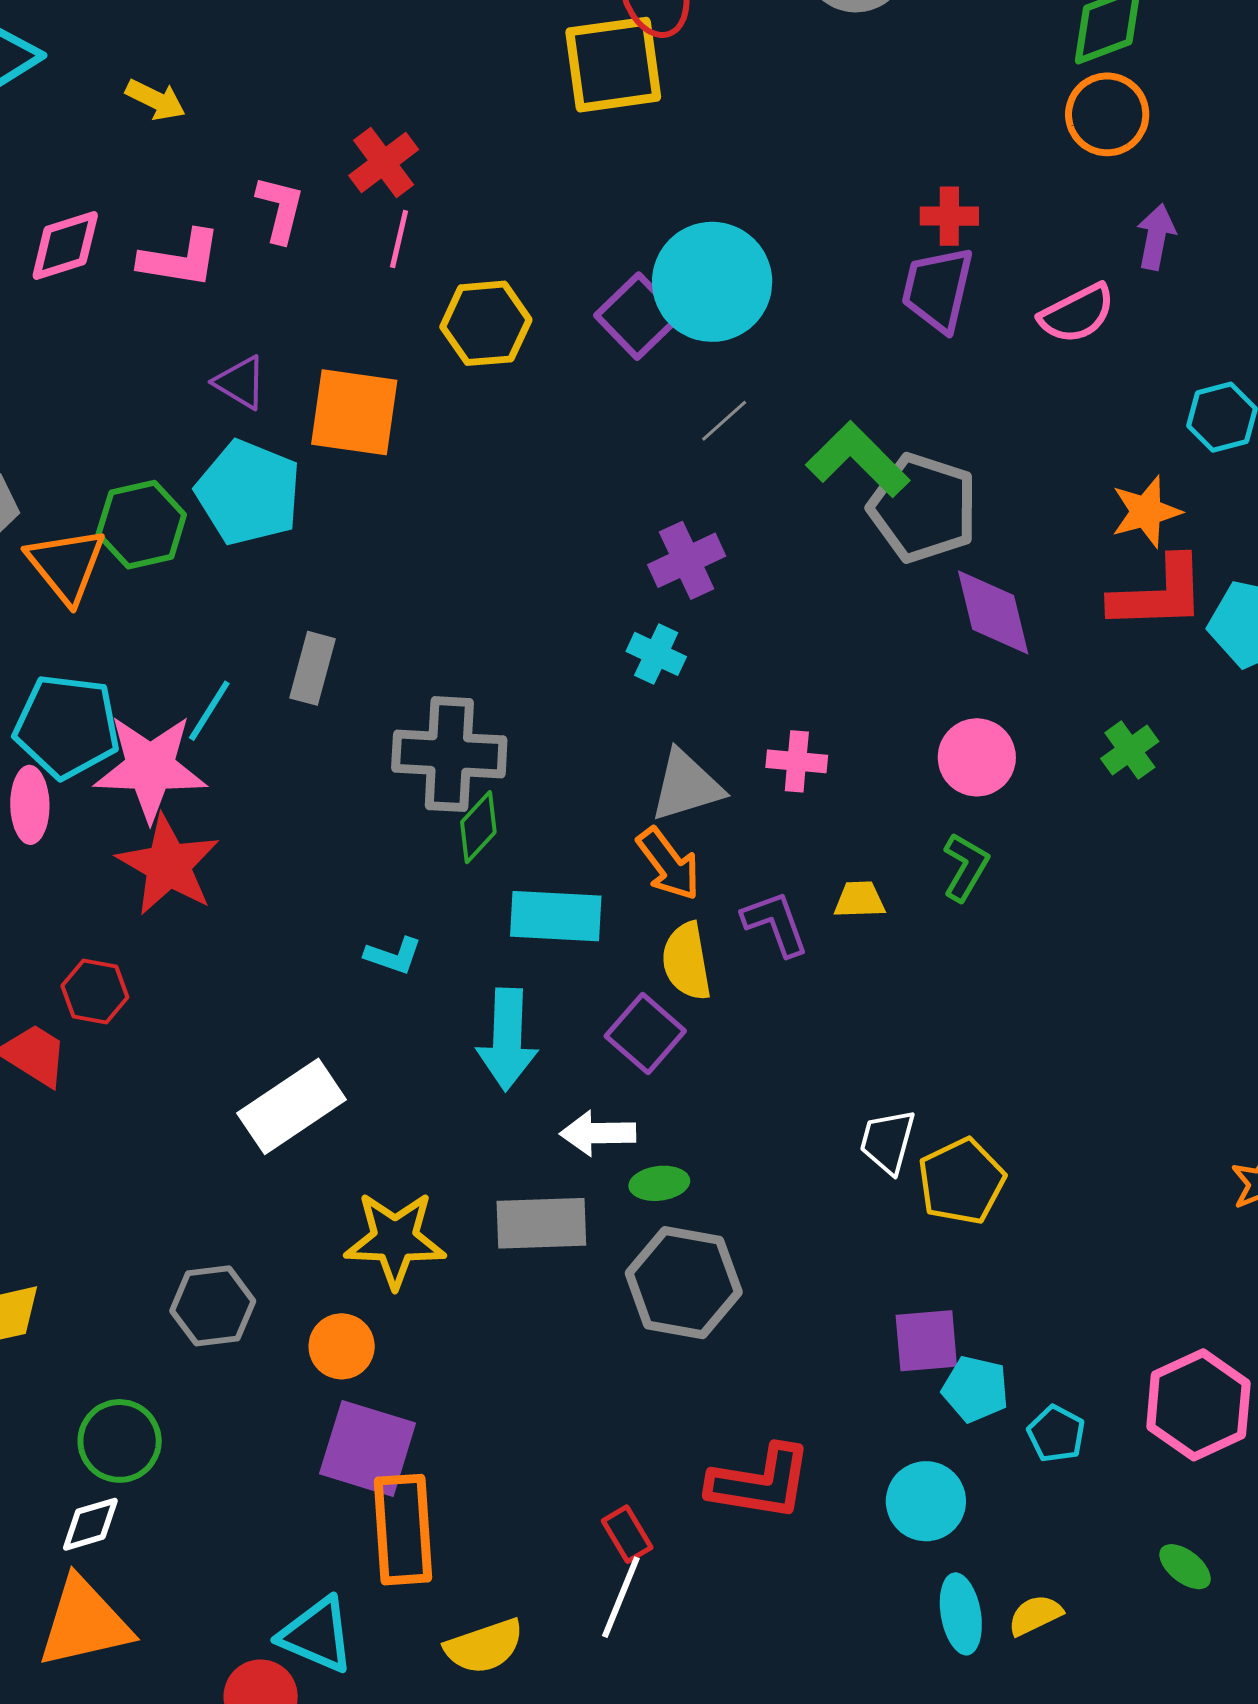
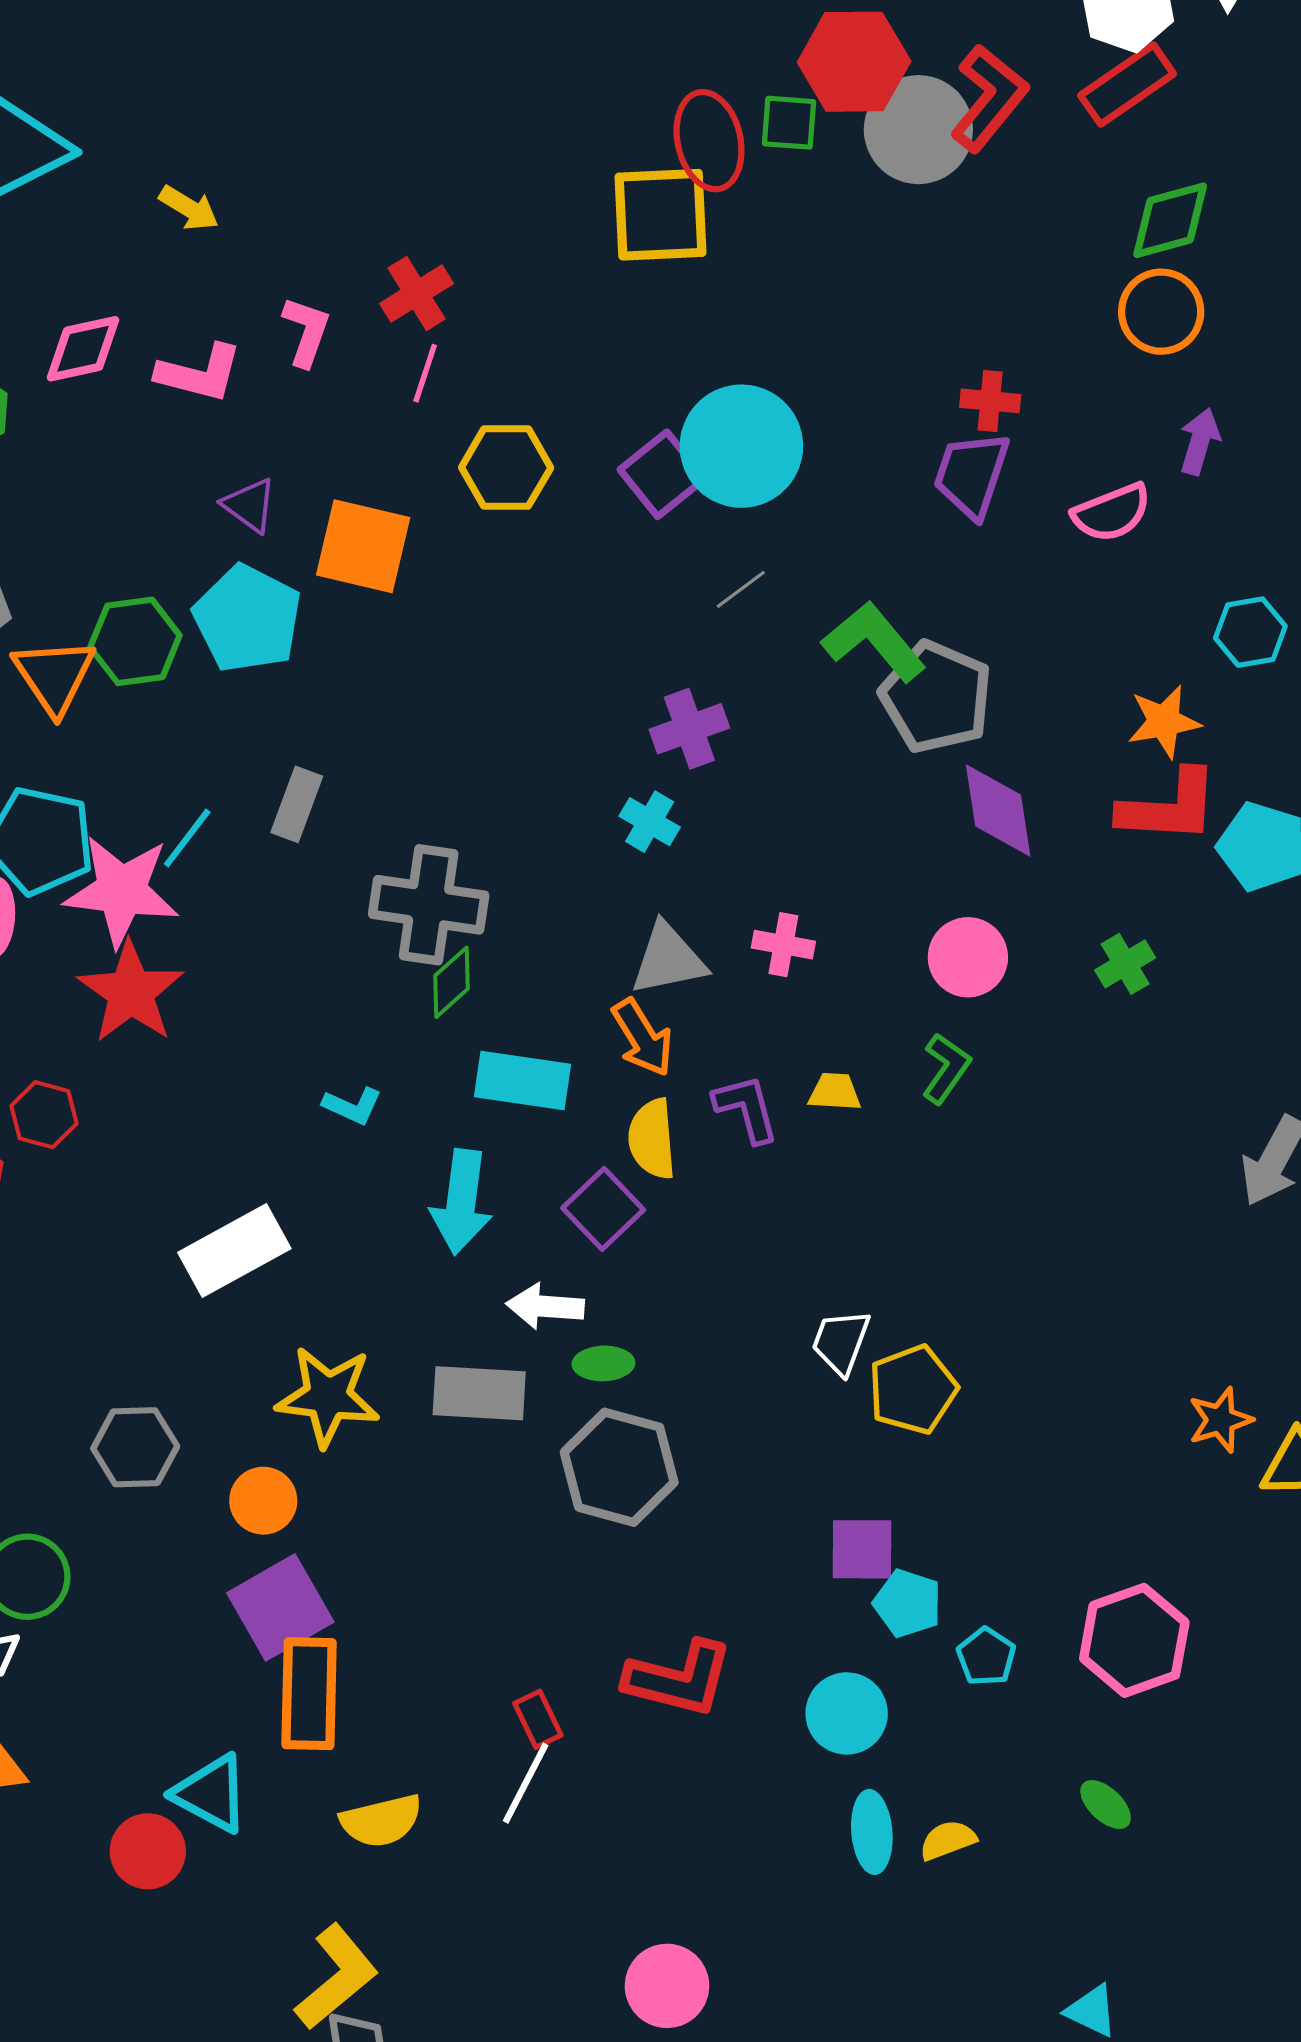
purple square: (368, 1448) -> (280, 1607), turned 38

